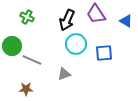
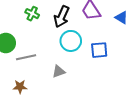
green cross: (27, 17) -> (32, 14), moved
gray line: (32, 60) -> (26, 57), turned -36

